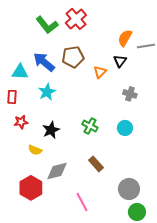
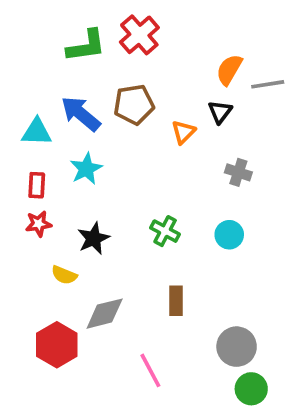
green L-shape: (47, 25) -> (86, 46), turned -60
red rectangle: (12, 97) -> (37, 185), moved
brown rectangle: (96, 164) -> (176, 301), turned 42

